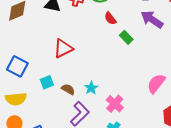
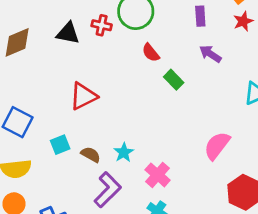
purple arrow: (152, 19) -> (210, 54), size x0.7

